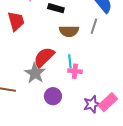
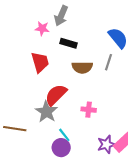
red trapezoid: (16, 21) -> (40, 62), moved
cyan line: (70, 61) -> (64, 135), moved, turned -32
purple circle: (53, 96) -> (61, 148), moved

